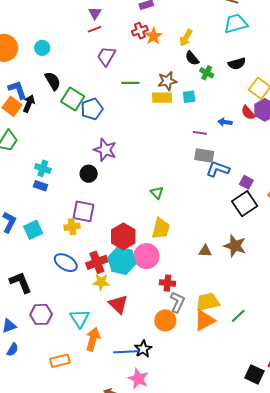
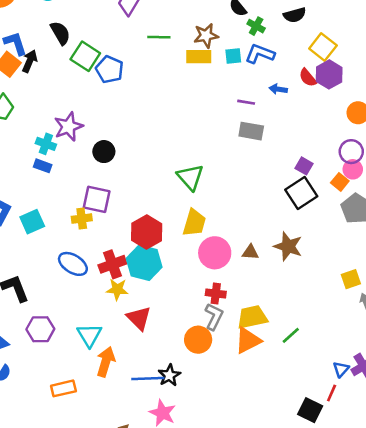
blue pentagon: (92, 109) -> (109, 69), turned -30
purple star: (105, 150) -> (69, 127), moved, turned 30
blue L-shape: (218, 169) -> (260, 54), moved
green triangle: (157, 193) -> (190, 177), size x1.6
pink circle: (146, 256) -> (215, 253), moved
red cross: (167, 283) -> (216, 293), moved

